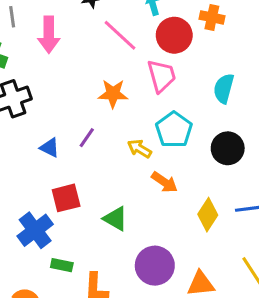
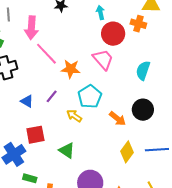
pink line: (120, 35) -> (46, 54), moved
pink trapezoid: (161, 76) -> (103, 59), turned -30
cyan pentagon: (174, 130) -> (90, 97), moved
yellow arrow: (139, 149) -> (74, 116), moved
orange arrow: (164, 182) -> (117, 119), moved

